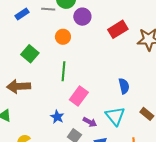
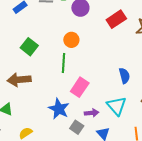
orange circle: (63, 37) -> (71, 40), moved
blue star: (57, 117) -> (59, 109), size x1.5
purple arrow: (90, 122) -> (92, 113), turned -32

